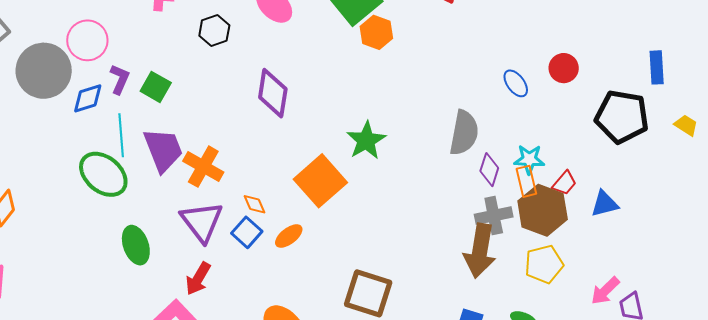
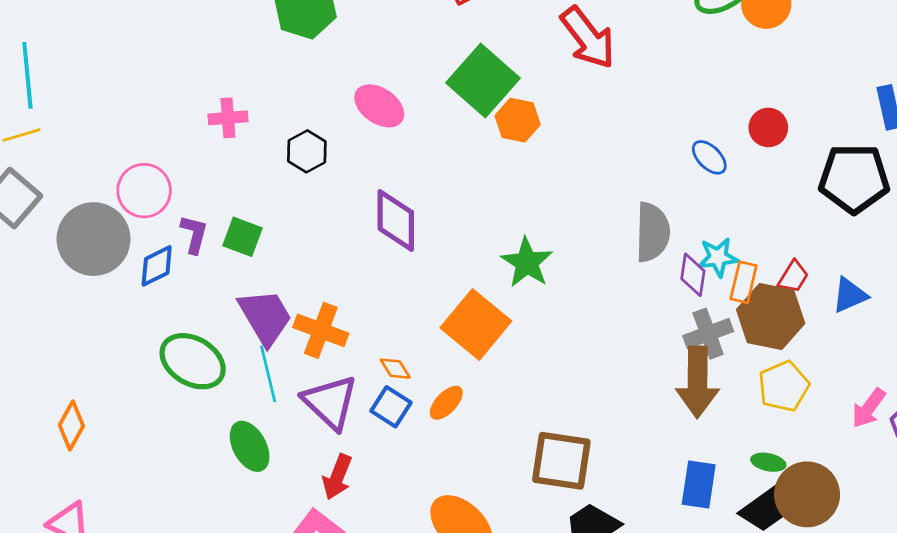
cyan line: (121, 135) -> (268, 374), moved
cyan star: (529, 159) -> (718, 257), moved
orange rectangle: (526, 181) -> (744, 282), turned 36

